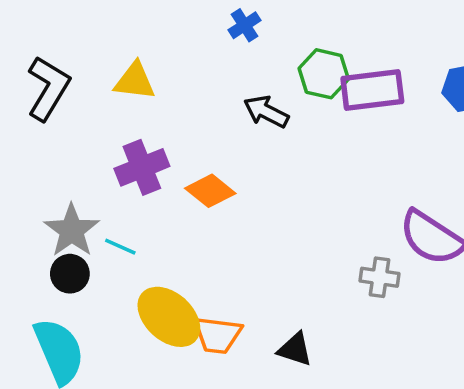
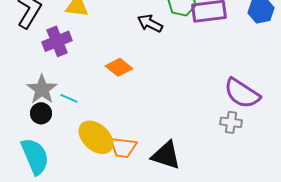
purple cross: (142, 167) -> (57, 41), moved
gray cross: (380, 277) -> (231, 122), moved
black triangle: (295, 349) -> (166, 155), size x1.5

